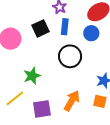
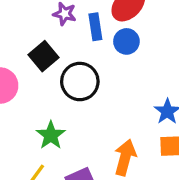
blue rectangle: (65, 27) -> (95, 27), moved
black circle: (70, 56) -> (80, 82), moved

